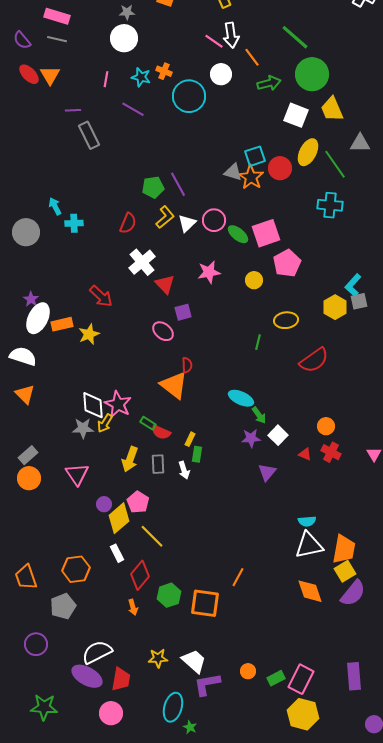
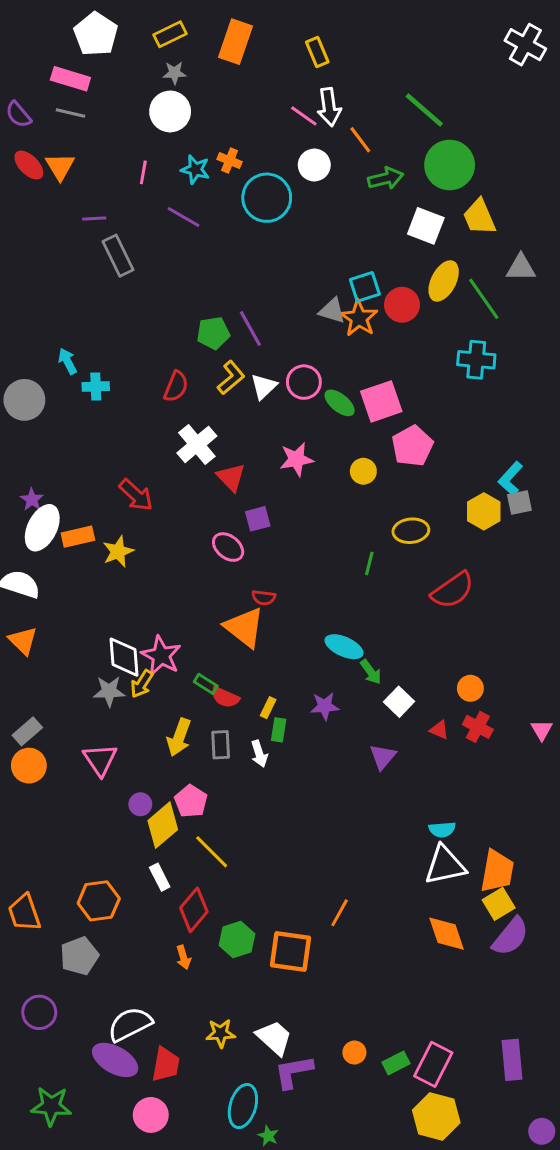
red semicircle: (187, 365) -> (264, 598), turned 98
purple star: (251, 438) -> (325, 706), moved

